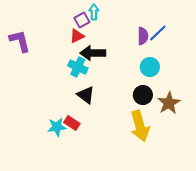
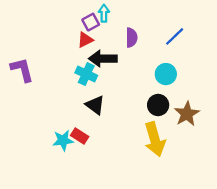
purple semicircle: (143, 36) -> (132, 38), moved
purple L-shape: (20, 41) -> (22, 70), moved

